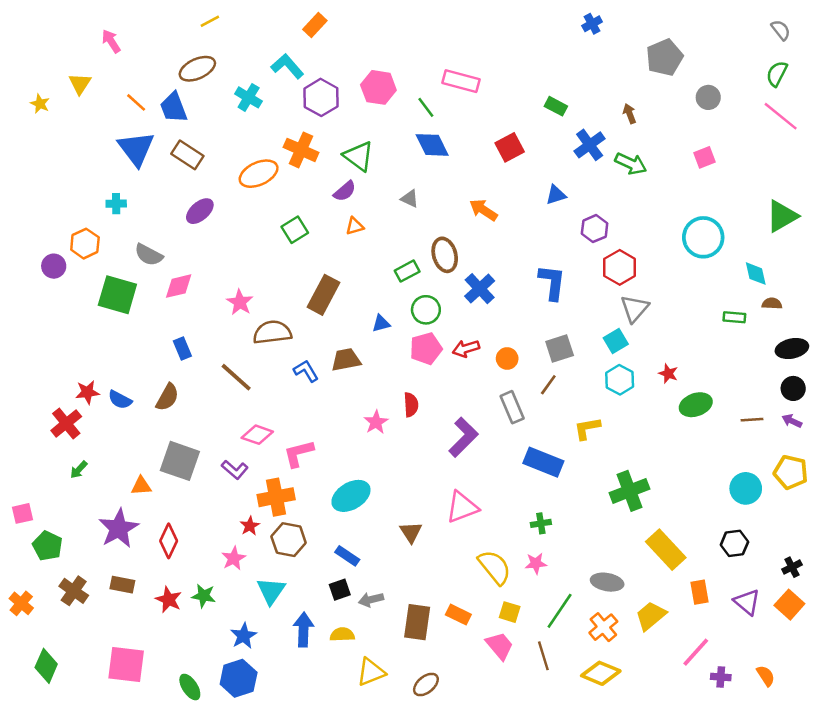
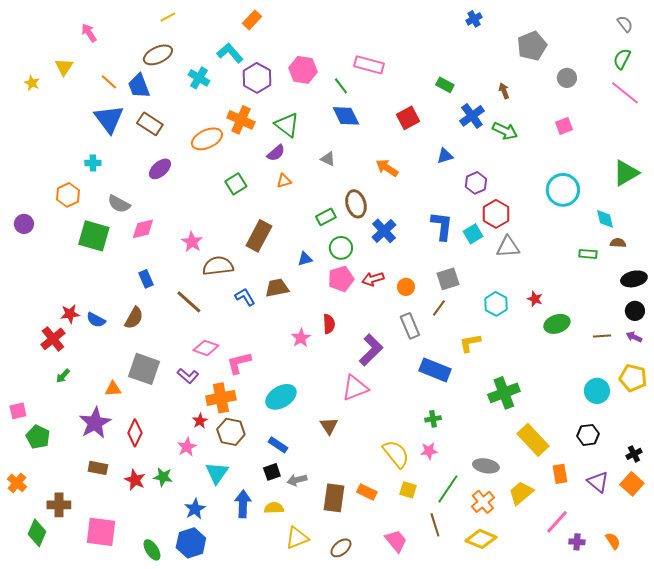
purple circle: (54, 266) -> (24, 224), moved
gray triangle: (635, 309) -> (508, 247), turned 45
cyan square: (616, 341) -> (473, 234), moved
pink triangle: (462, 507) -> (355, 388), moved
brown cross: (74, 591) -> (59, 505), moved, turned -35
pink trapezoid: (500, 646) -> (396, 541), moved

